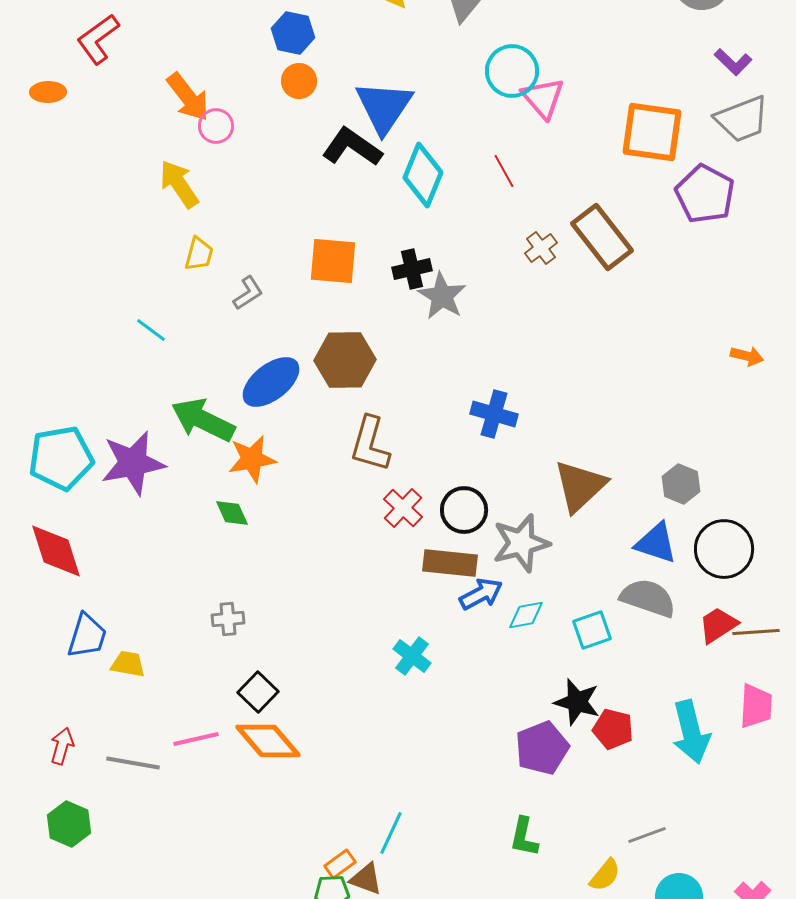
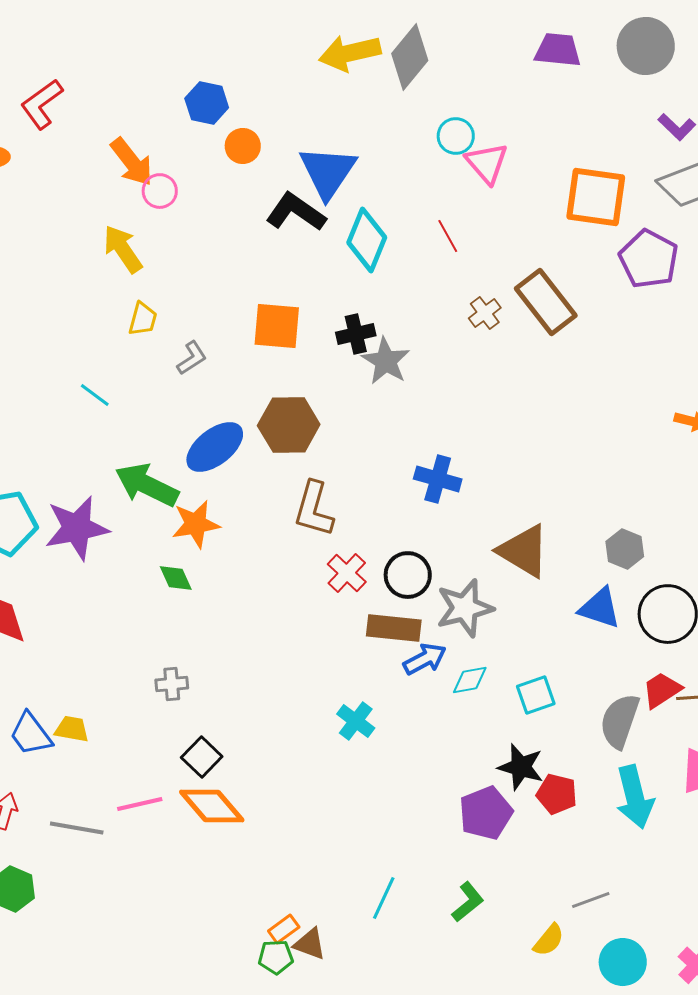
blue hexagon: (293, 33) -> (207, 103), moved
cyan circle: (512, 71) -> (456, 136), size x0.7
brown triangle: (580, 486) -> (524, 551), turned -46
gray semicircle: (648, 598) -> (620, 721), moved, turned -90
blue trapezoid: (87, 636) -> (31, 734), moved, turned 126
cyan line: (391, 833) -> (384, 898), moved
green L-shape: (524, 837) -> (468, 902), turned -141

